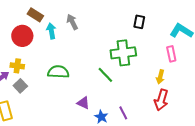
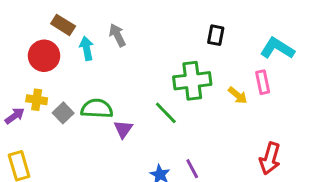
yellow arrow: (160, 77) -> (238, 95), moved, turned -64
gray square: (20, 86) -> (63, 113), moved
red arrow: (161, 100) -> (270, 158), moved
purple triangle: (83, 103) -> (123, 129), moved, turned 40

